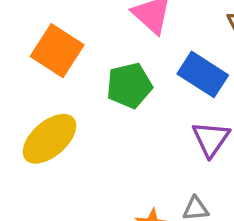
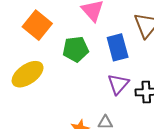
blue rectangle: (203, 74) -> (118, 47), turned 36

